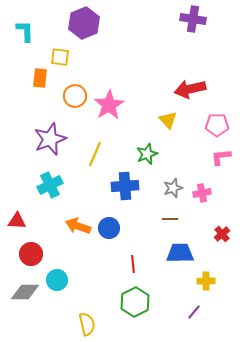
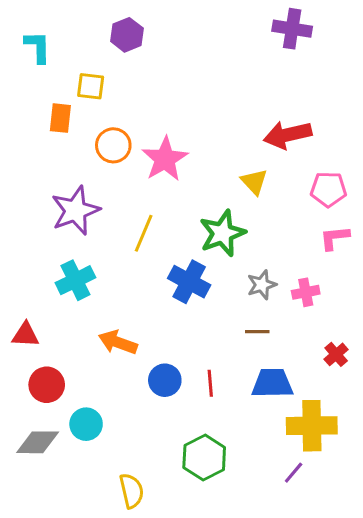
purple hexagon: (84, 23) -> (127, 35), size x0.7
green star: (147, 154) -> (222, 233), size x1.4
blue cross: (125, 186) -> (189, 282), turned 32
blue circle: (109, 228) -> (165, 380), moved
red line: (133, 264) -> (210, 383), moved
yellow cross: (206, 281) -> (312, 426), size x1.8

